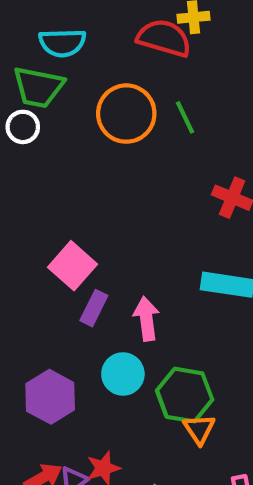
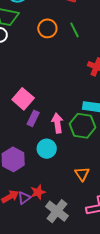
orange circle: (126, 114) -> (47, 28), size x0.7
green hexagon: (185, 395) -> (83, 126), moved

